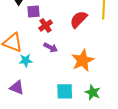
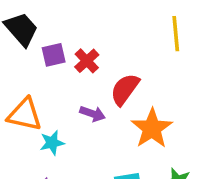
red semicircle: (79, 19) -> (125, 89), moved
red cross: (46, 25) -> (87, 61), moved

